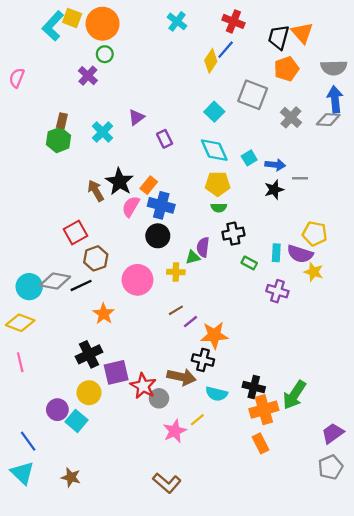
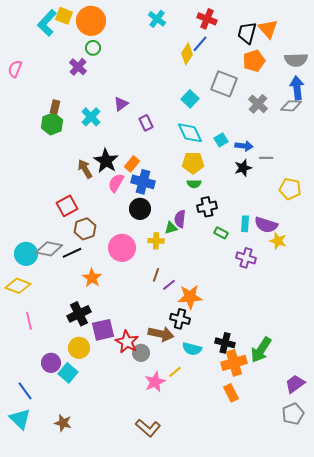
yellow pentagon: (315, 234) -> (290, 189), moved
brown line: (176, 310) -> (156, 275), turned -40
pink line: (20, 362) -> (29, 321), moved

